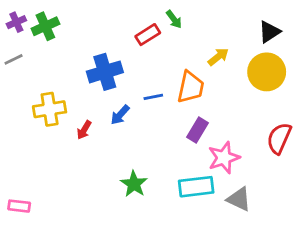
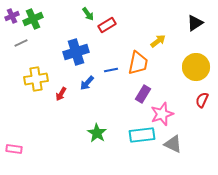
green arrow: (174, 19) -> (88, 14), moved
gray line: (14, 59) -> (21, 43), moved
yellow circle: (267, 72) -> (196, 67), moved
red semicircle: (279, 138) -> (202, 100), size x0.7

